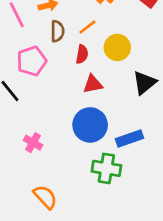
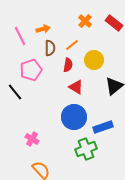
red triangle: (93, 84) -> (76, 87), turned 42
pink cross: (33, 143) -> (32, 139), moved
green cross: (106, 168) -> (86, 149), turned -30

